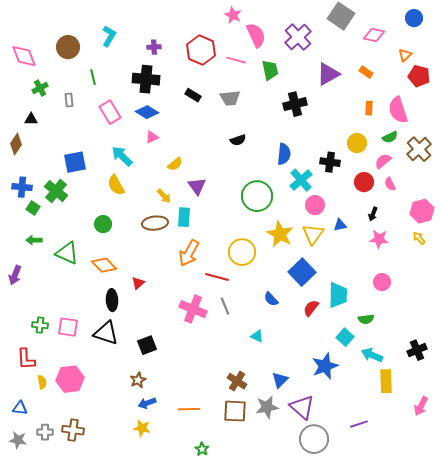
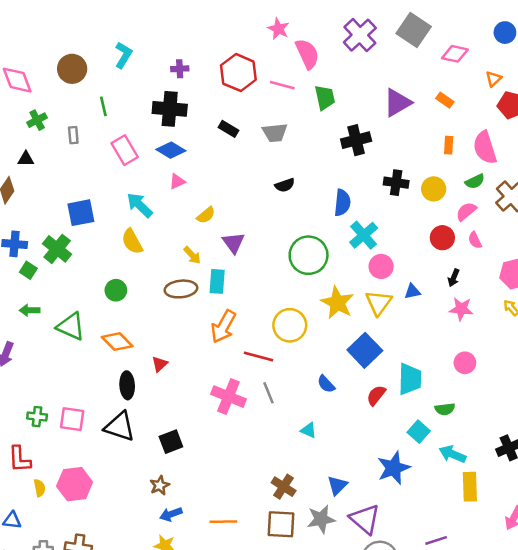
purple cross: (298, 37) -> (360, 35), moved
black cross: (330, 162) -> (396, 183), moved

